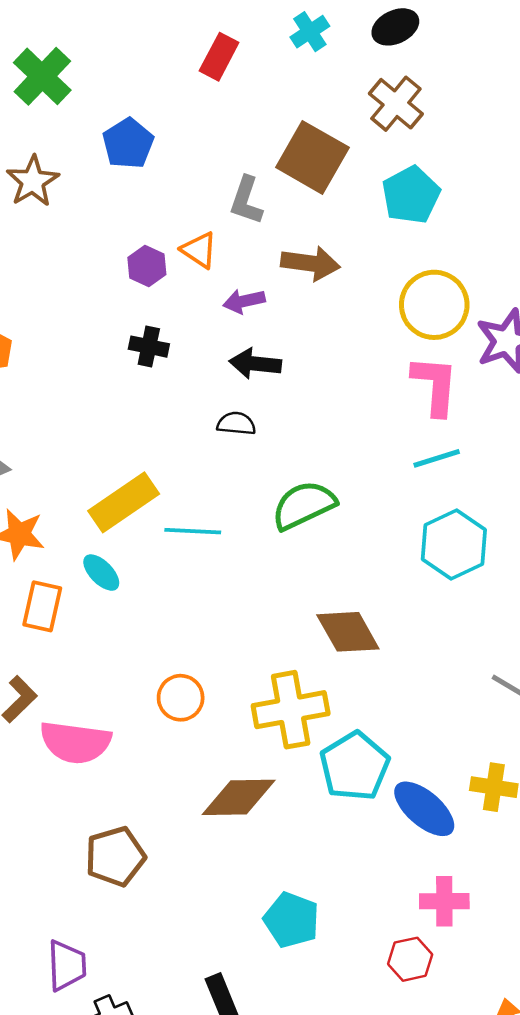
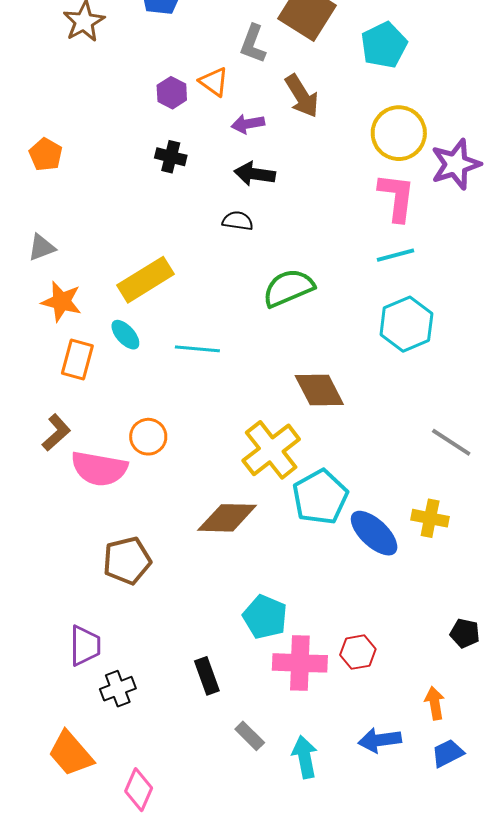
brown arrow: (310, 263) -> (302, 96), turned 48
cyan line: (193, 531) -> (197, 349), moved
orange circle: (181, 698) -> (148, 437), moved
yellow cross: (291, 710) -> (271, 450), turned -30
pink cross: (444, 901) -> (300, 663), moved, size x1.4

